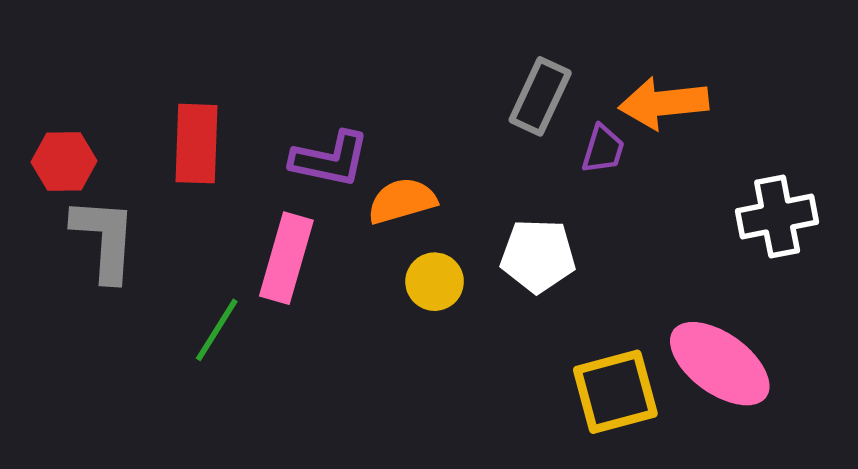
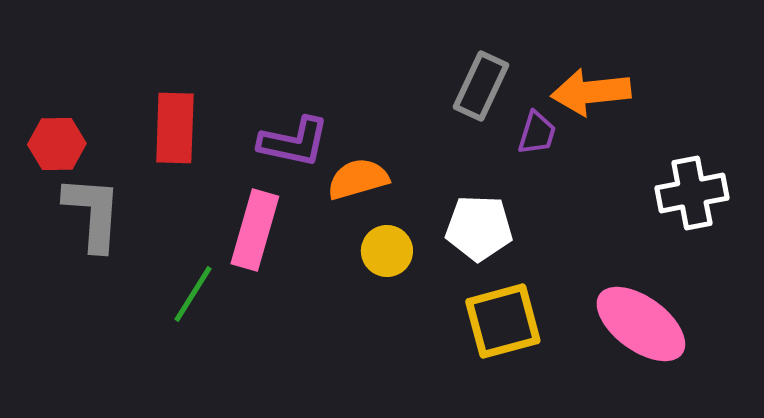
yellow square: (615, 392) -> (503, 321), moved

